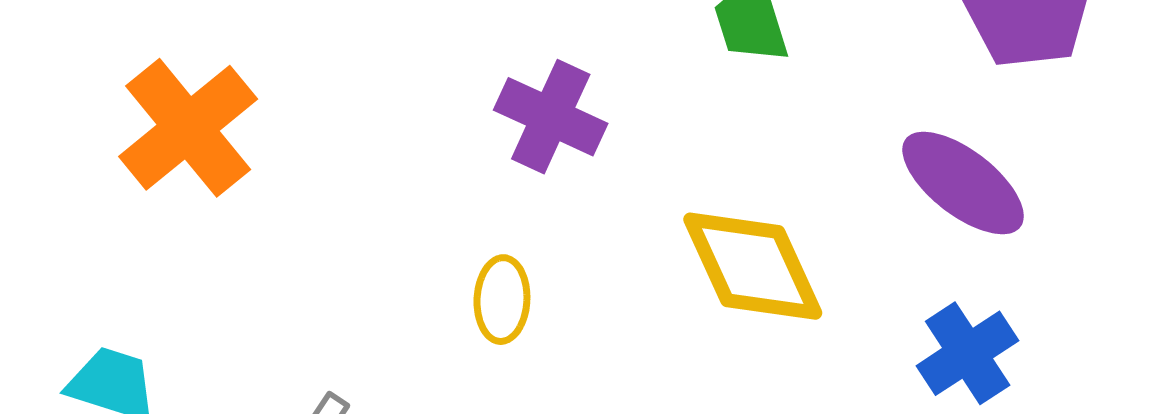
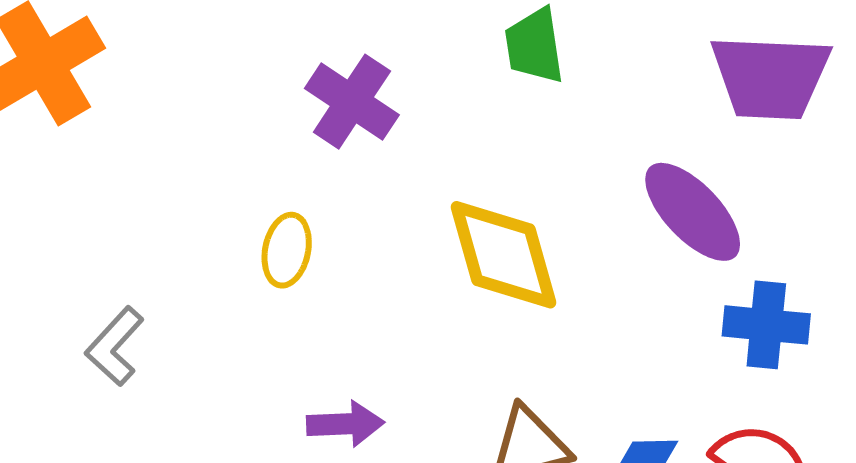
blue cross: (968, 353) -> (766, 325), moved, turned 30

